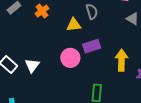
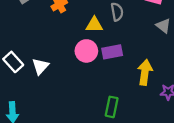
pink circle: (70, 58) -> (86, 51), moved

